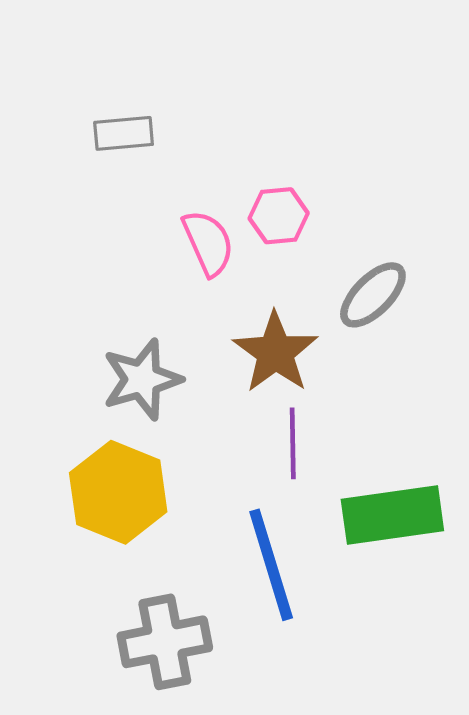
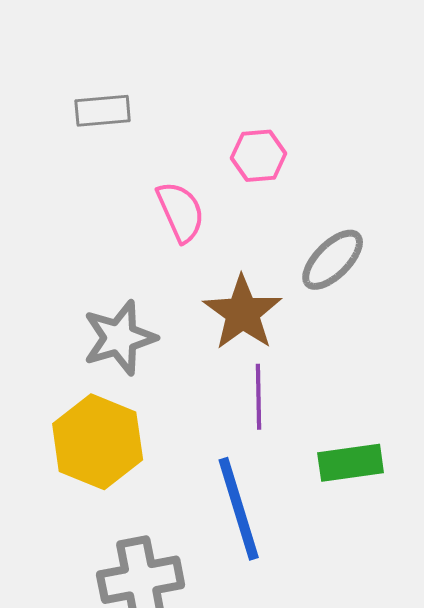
pink hexagon: (279, 216) -> (259, 156), moved
green rectangle: (392, 515) -> (351, 463), size x0.7

